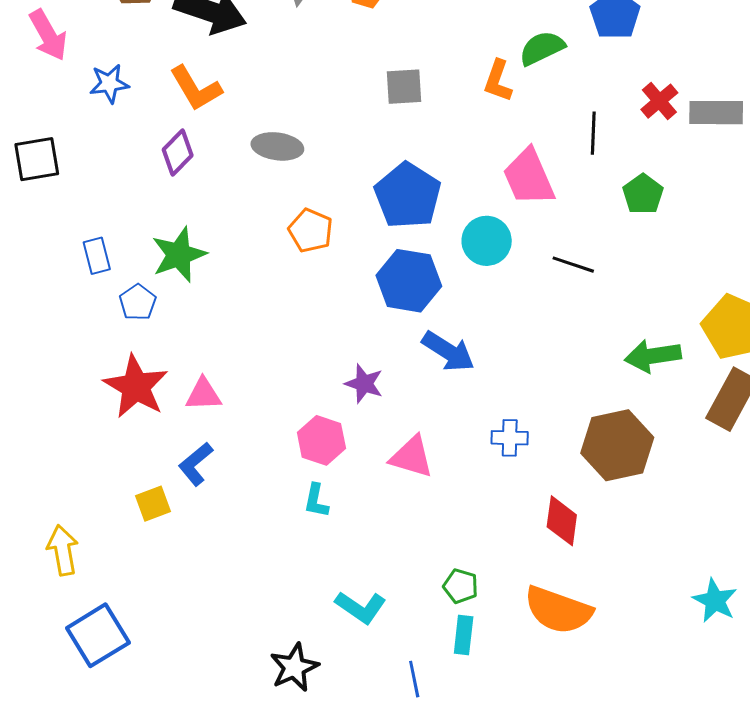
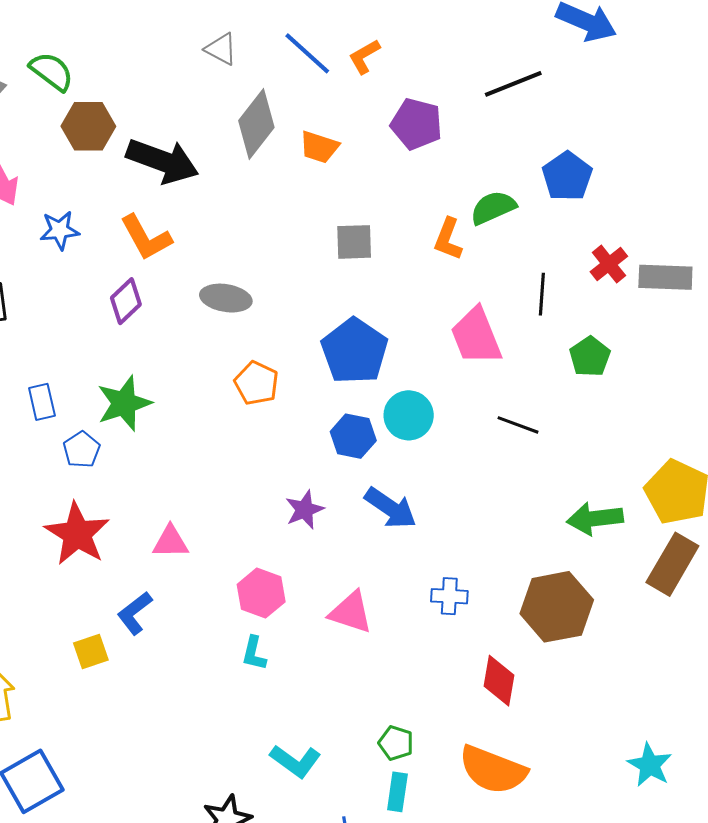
cyan circle: (487, 241) -> (409, 415), moved
blue hexagon: (409, 281) -> (353, 436), size x0.7
purple star: (364, 384) -> (305, 510), moved, turned 30
pink triangle: (203, 394) -> (170, 542), moved

